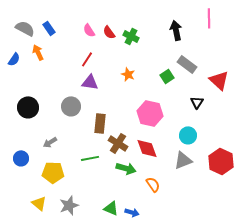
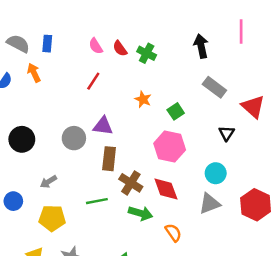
blue rectangle: (49, 28) -> (47, 44), turned 40
green square: (167, 76) -> (176, 111), moved
purple triangle: (90, 82) -> (103, 126), moved

